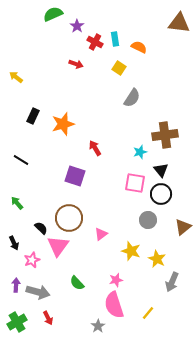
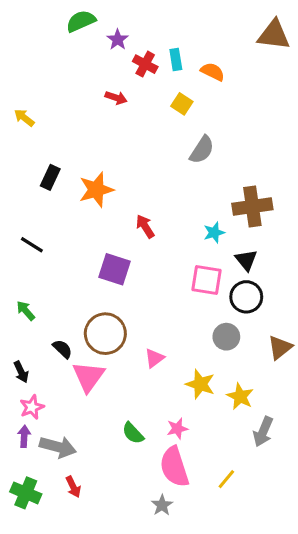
pink star: (32, 260) -> (32, 407), moved
green semicircle: (77, 283) -> (133, 433), moved
green cross: (17, 322) -> (26, 493), turned -36
gray star: (98, 326) -> (162, 505), moved

